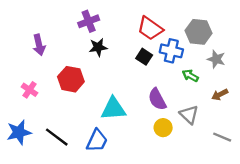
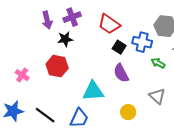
red trapezoid: (150, 28) -> (109, 24), moved
purple arrow: (39, 45) -> (47, 20), moved
black star: (98, 47) -> (65, 39), moved
purple semicircle: (157, 99) -> (121, 73), moved
yellow circle: (163, 128) -> (128, 112), moved

